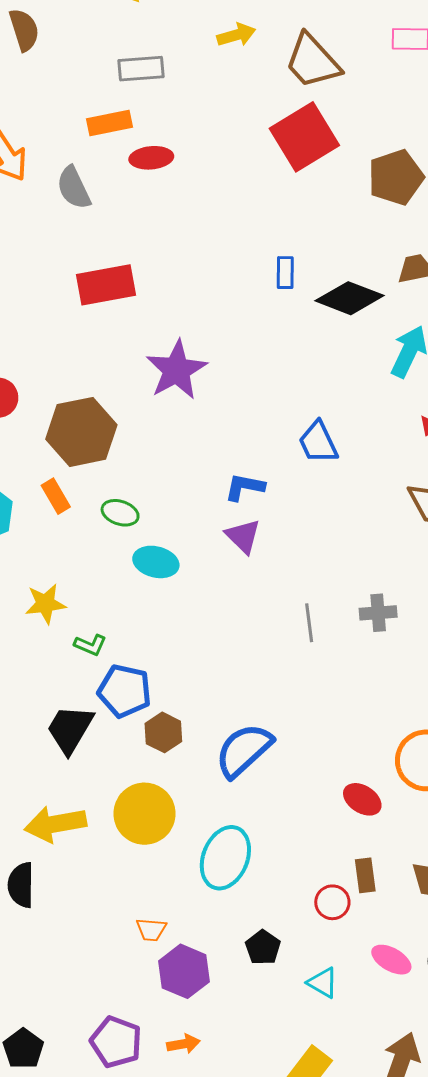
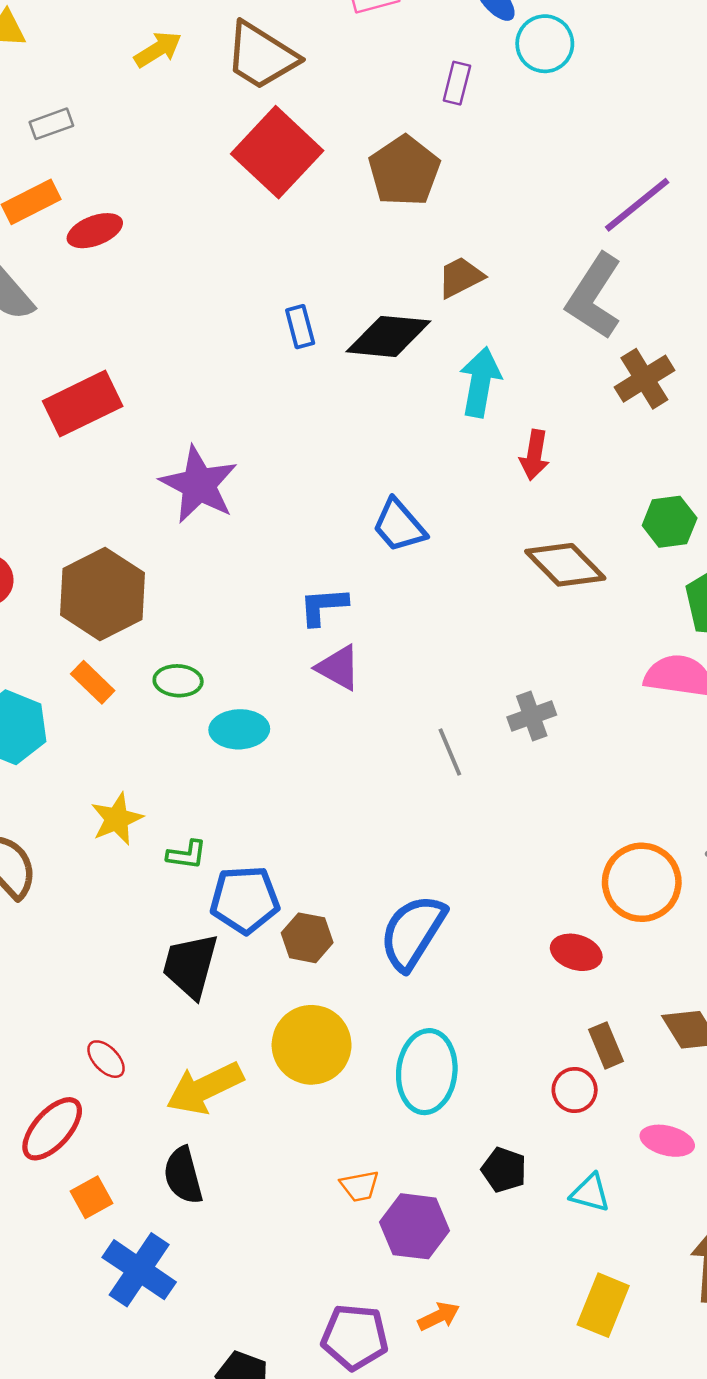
gray rectangle: (141, 69) -> (51, 124), size x0.7

